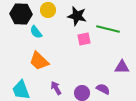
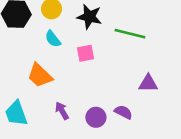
cyan semicircle: (36, 32) -> (53, 39), moved
pink square: (84, 39) -> (85, 53), moved

